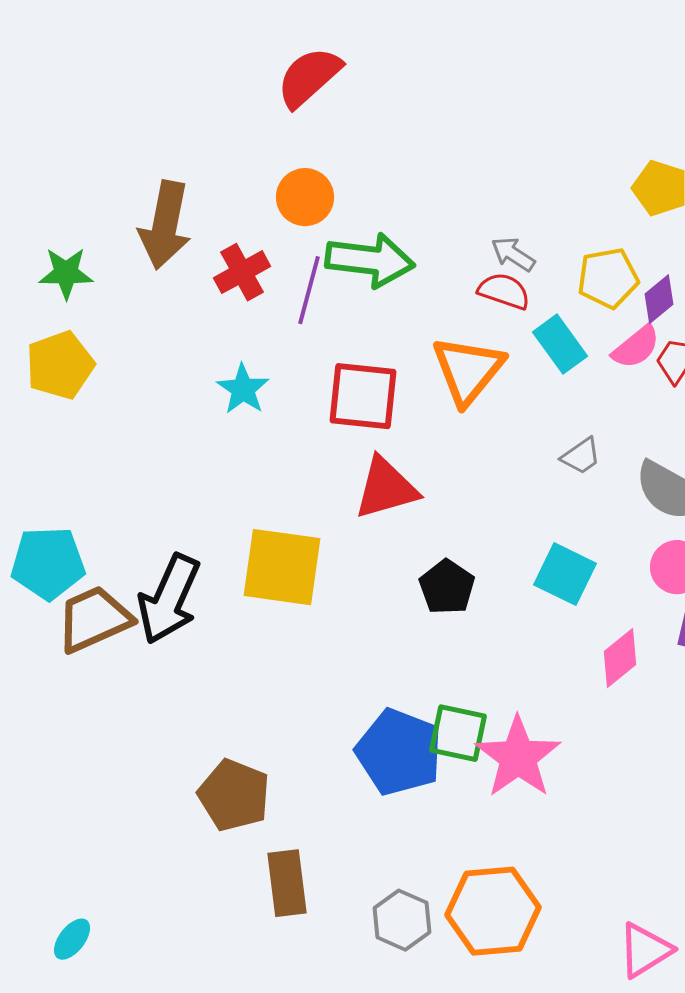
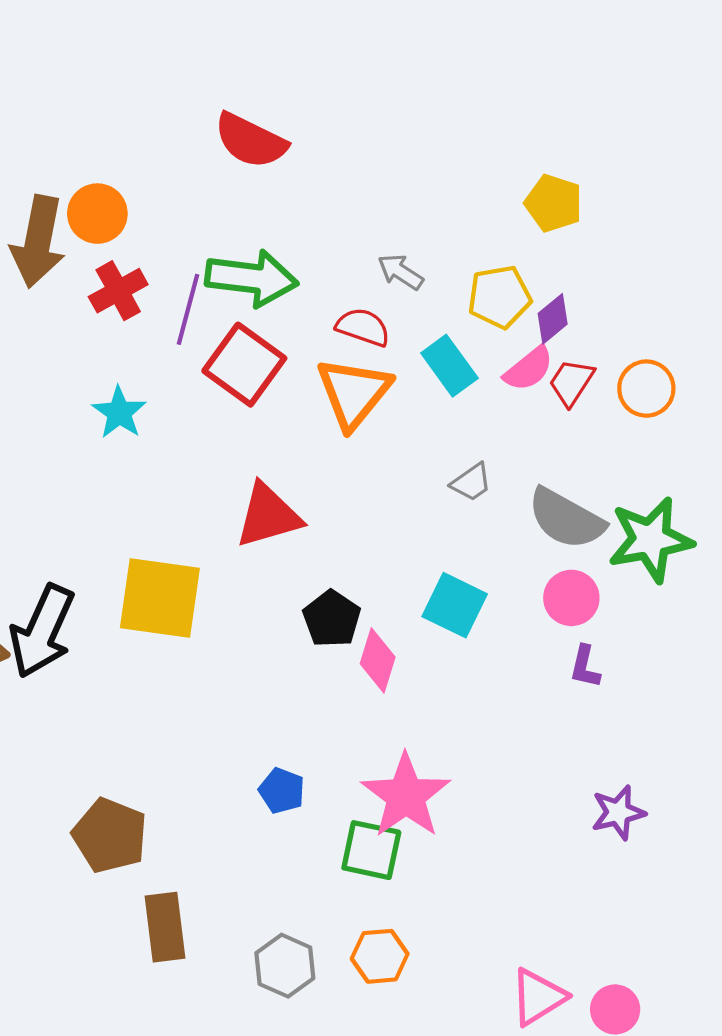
red semicircle: (309, 77) -> (251, 141), moved, turned -112
orange circle: (305, 197) -> (97, 214), moved
red semicircle: (504, 291) -> (363, 327), moved
red square: (363, 396) -> (244, 365), moved, turned 30
pink diamond: (620, 658) -> (378, 660), moved, turned -34
green square: (458, 733) -> (371, 850), moved
blue pentagon: (399, 752) -> (282, 791), size x0.5
orange hexagon: (493, 911) -> (380, 956), size x0.6

